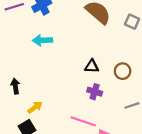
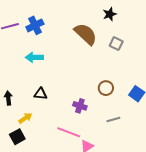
black triangle: (92, 66) -> (41, 94), moved

